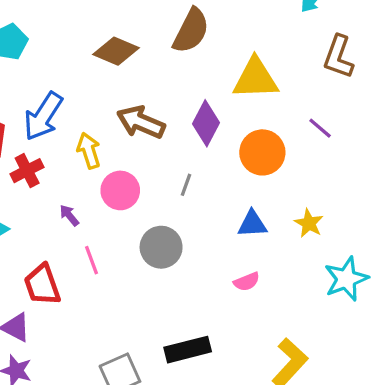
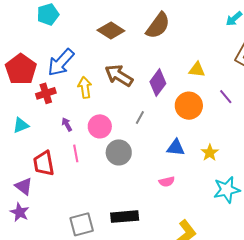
yellow triangle: (255, 79) -> (197, 70), moved, size x0.6
pink circle: (120, 190) -> (100, 126), moved

